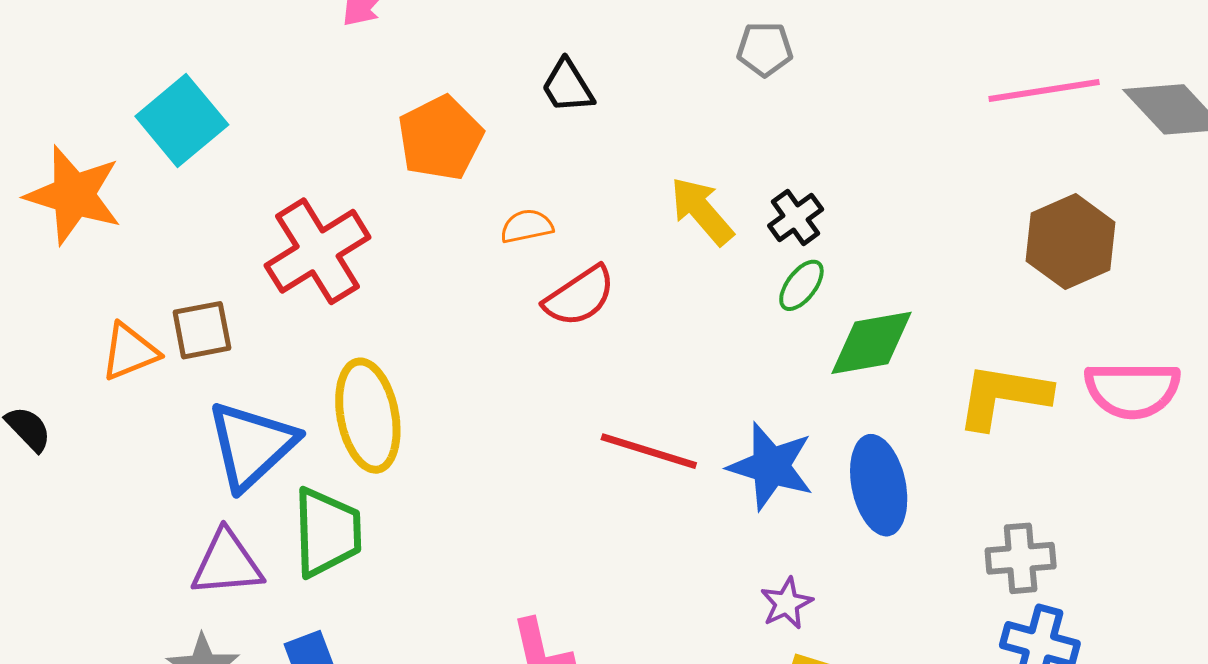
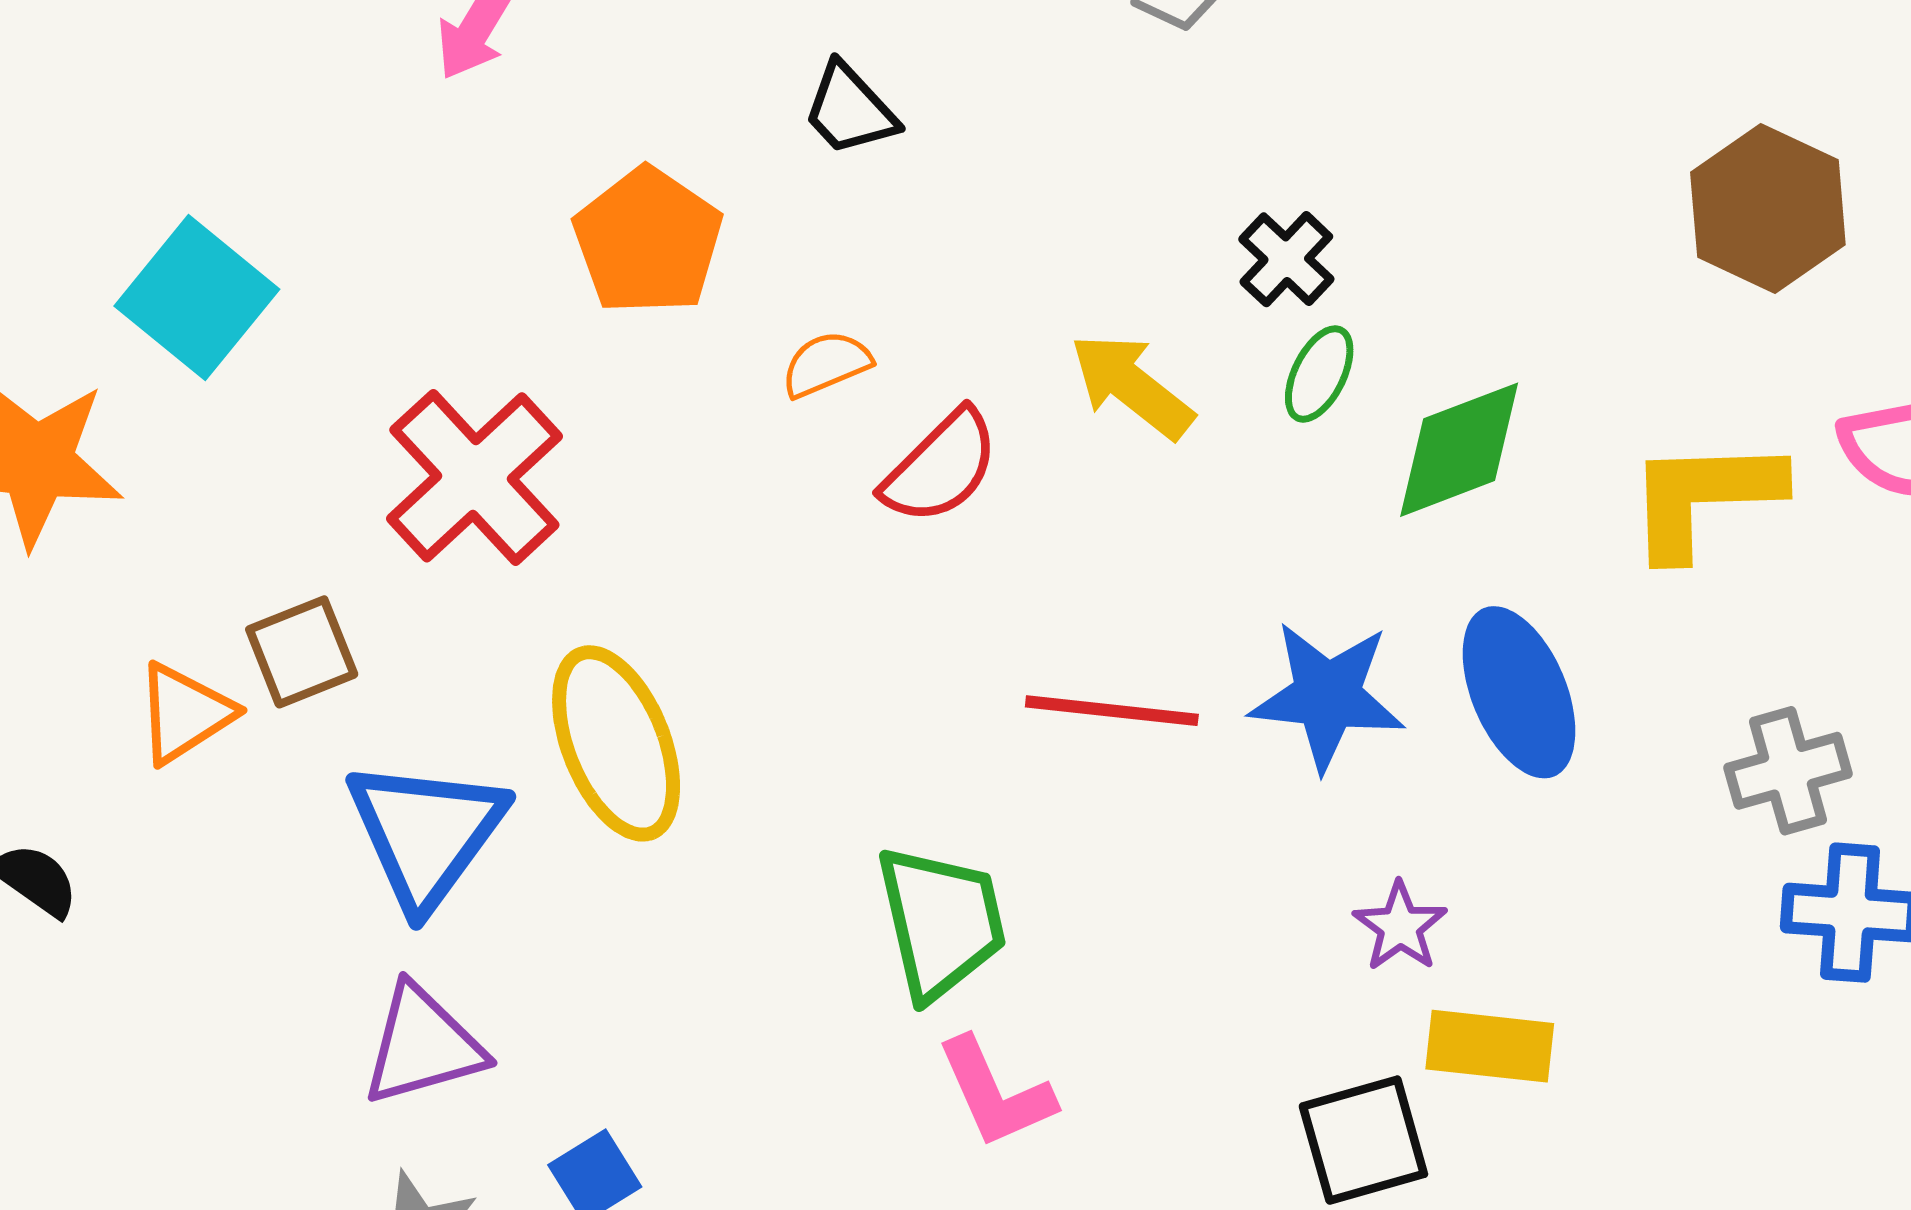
yellow arrow: (702, 211) -> (1132, 386), moved
green trapezoid: (327, 532) -> (941, 922), moved

